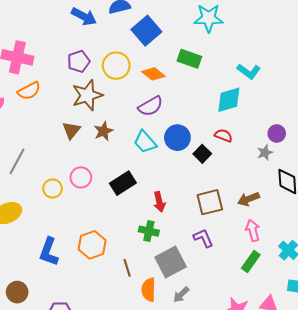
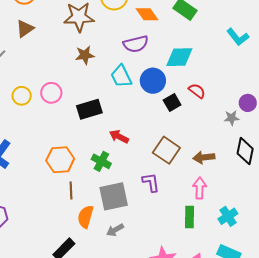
cyan diamond: (229, 100) -> (179, 57), moved
brown triangle: (71, 130) -> (25, 29), moved
red arrow: (159, 202) -> (119, 137), turned 114
brown square: (210, 202) -> (166, 150), turned 32
orange hexagon: (92, 245) -> (60, 160), moved
green rectangle: (251, 262) -> (190, 217), turned -50

